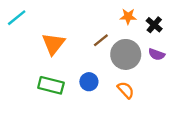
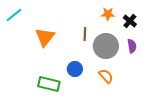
brown line: (101, 40) -> (85, 34), turned -48
purple semicircle: (157, 54) -> (132, 46), turned -120
green rectangle: (51, 85) -> (49, 84), moved

